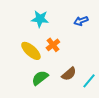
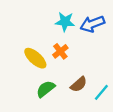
cyan star: (40, 19) -> (65, 22), moved
blue arrow: (81, 21) -> (92, 24), size x1.5

